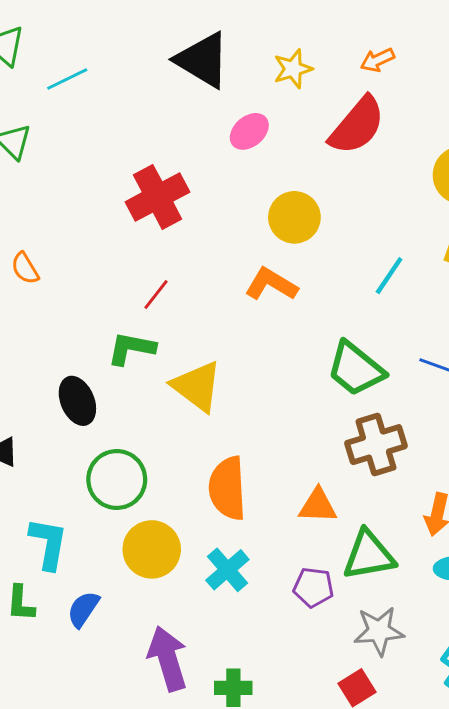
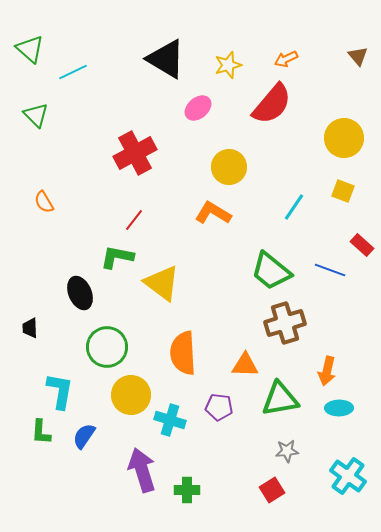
cyan cross: (227, 570) -> (170, 420), moved, turned -32
purple pentagon: (313, 587) -> (219, 407), moved
gray star: (379, 631) -> (287, 451), size x0.7

